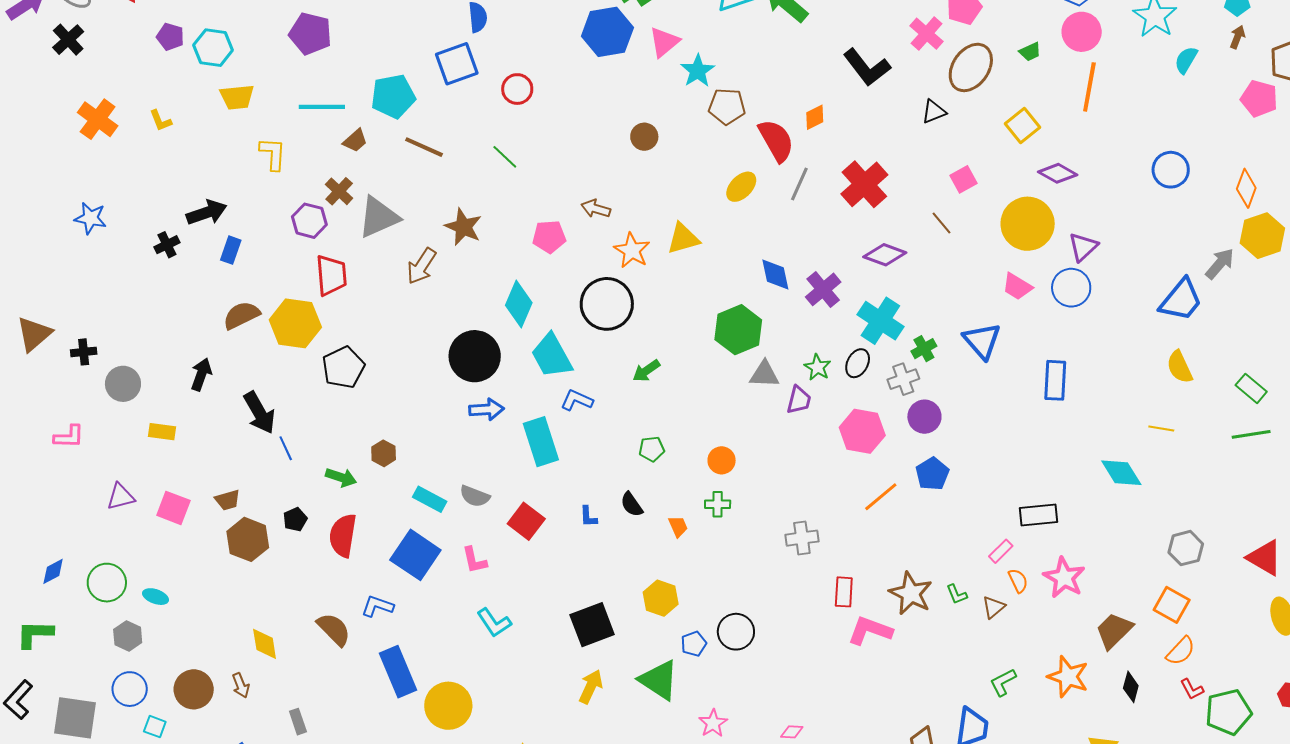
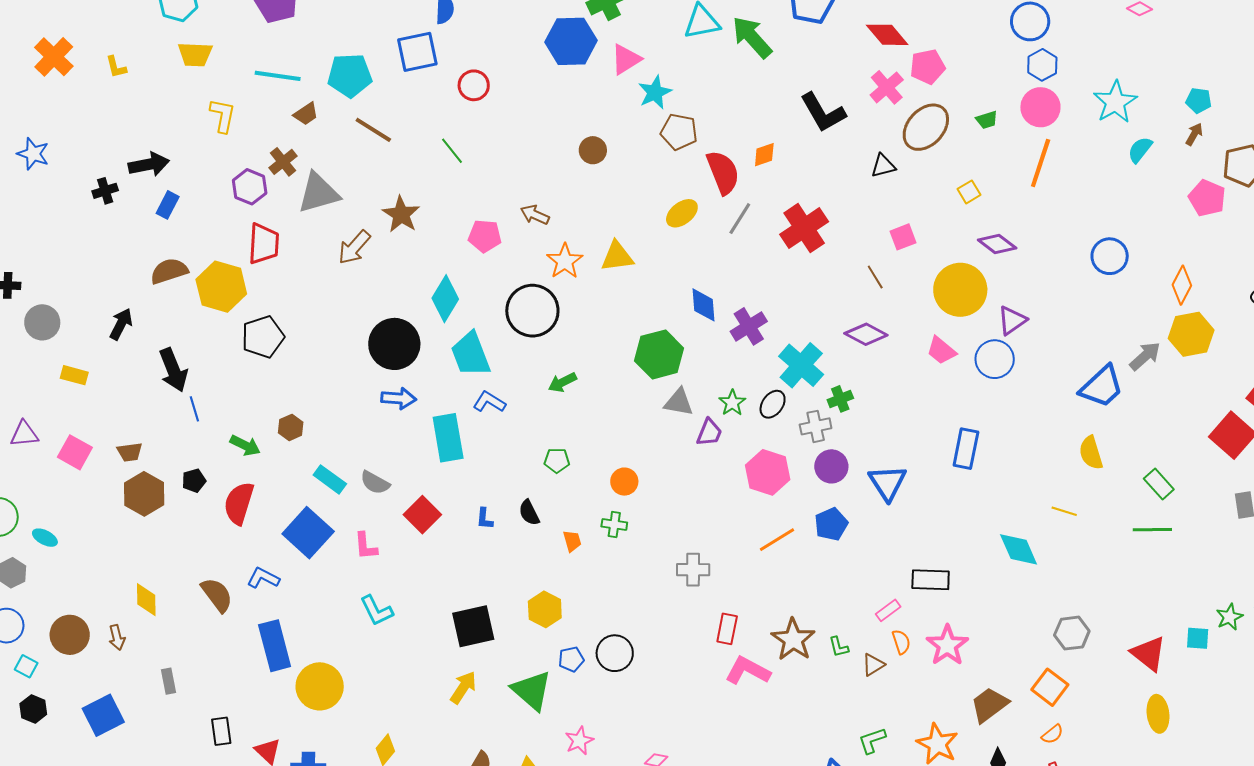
yellow square: (1023, 126) -> (969, 192), size x0.7
purple diamond: (885, 255) -> (866, 334), moved
blue triangle: (982, 341) -> (888, 483), moved
orange semicircle: (1181, 651) -> (1052, 734), size x0.7

